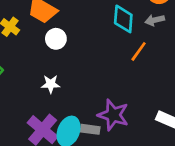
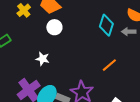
orange line: (139, 51) -> (109, 65), moved

